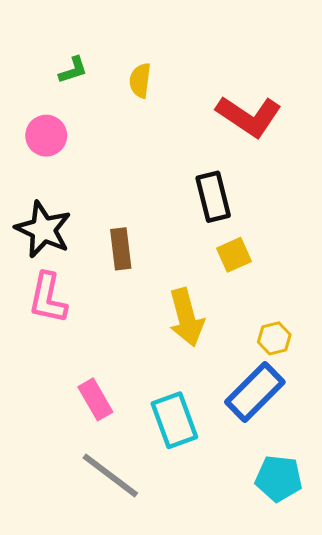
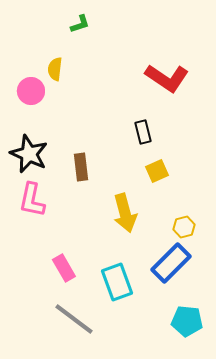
green L-shape: (73, 70) -> (80, 24), moved
yellow semicircle: (140, 80) -> (55, 69), moved
black rectangle: (213, 197) -> (143, 132), size x0.7

